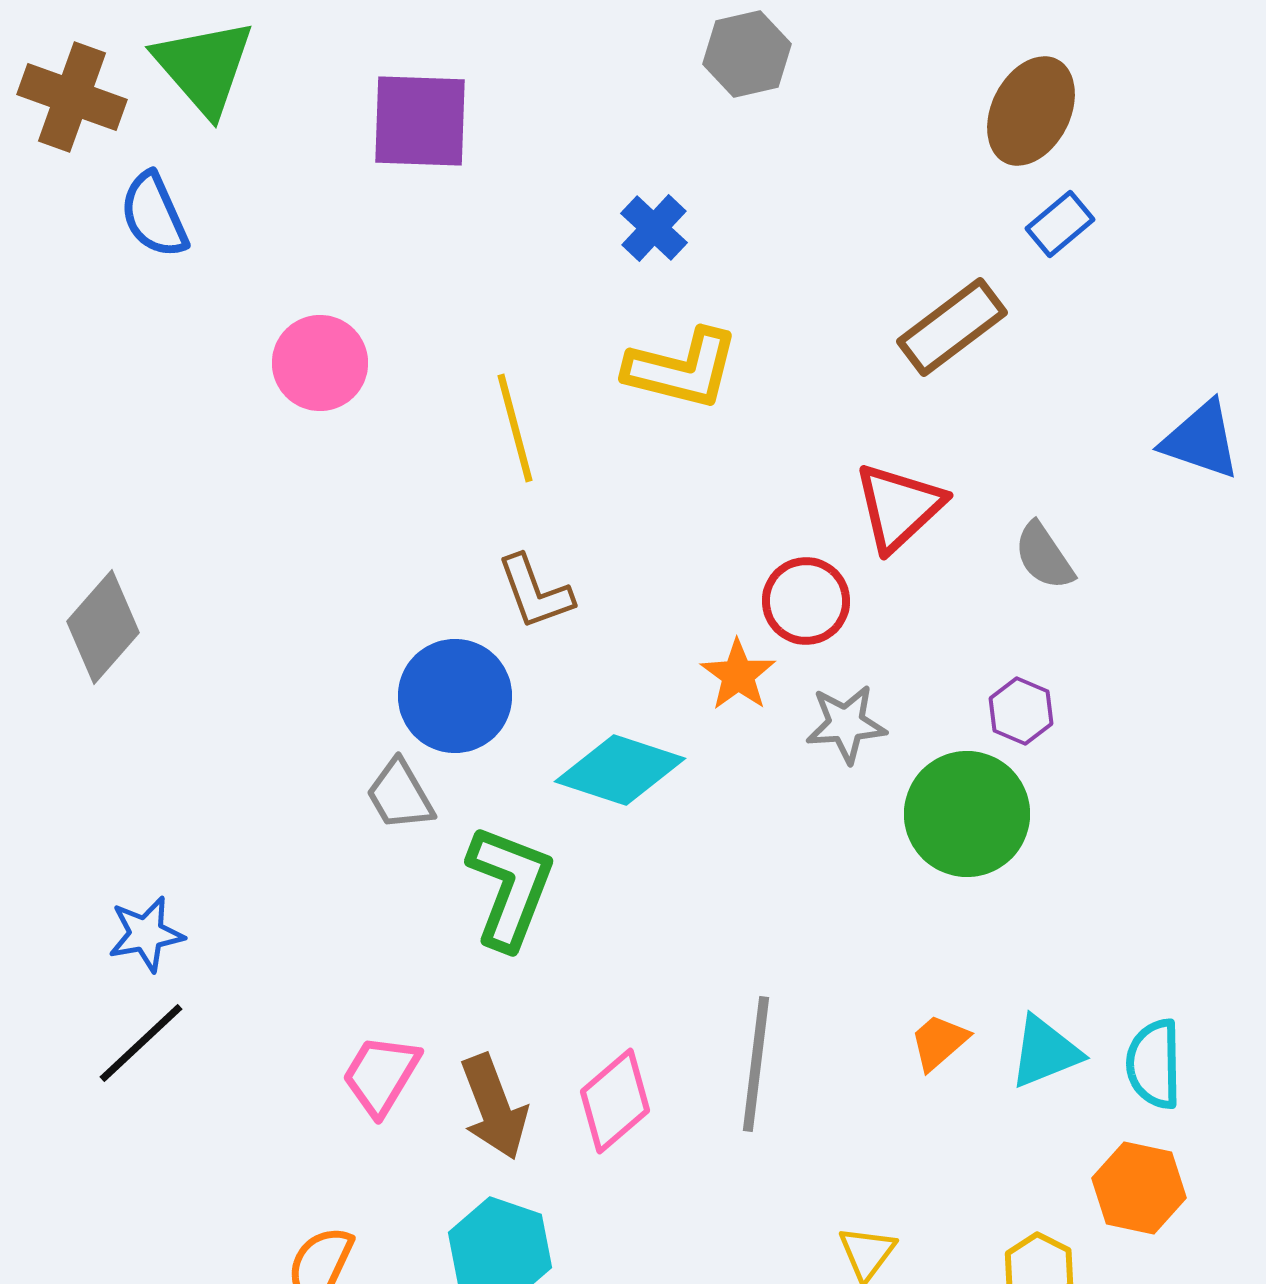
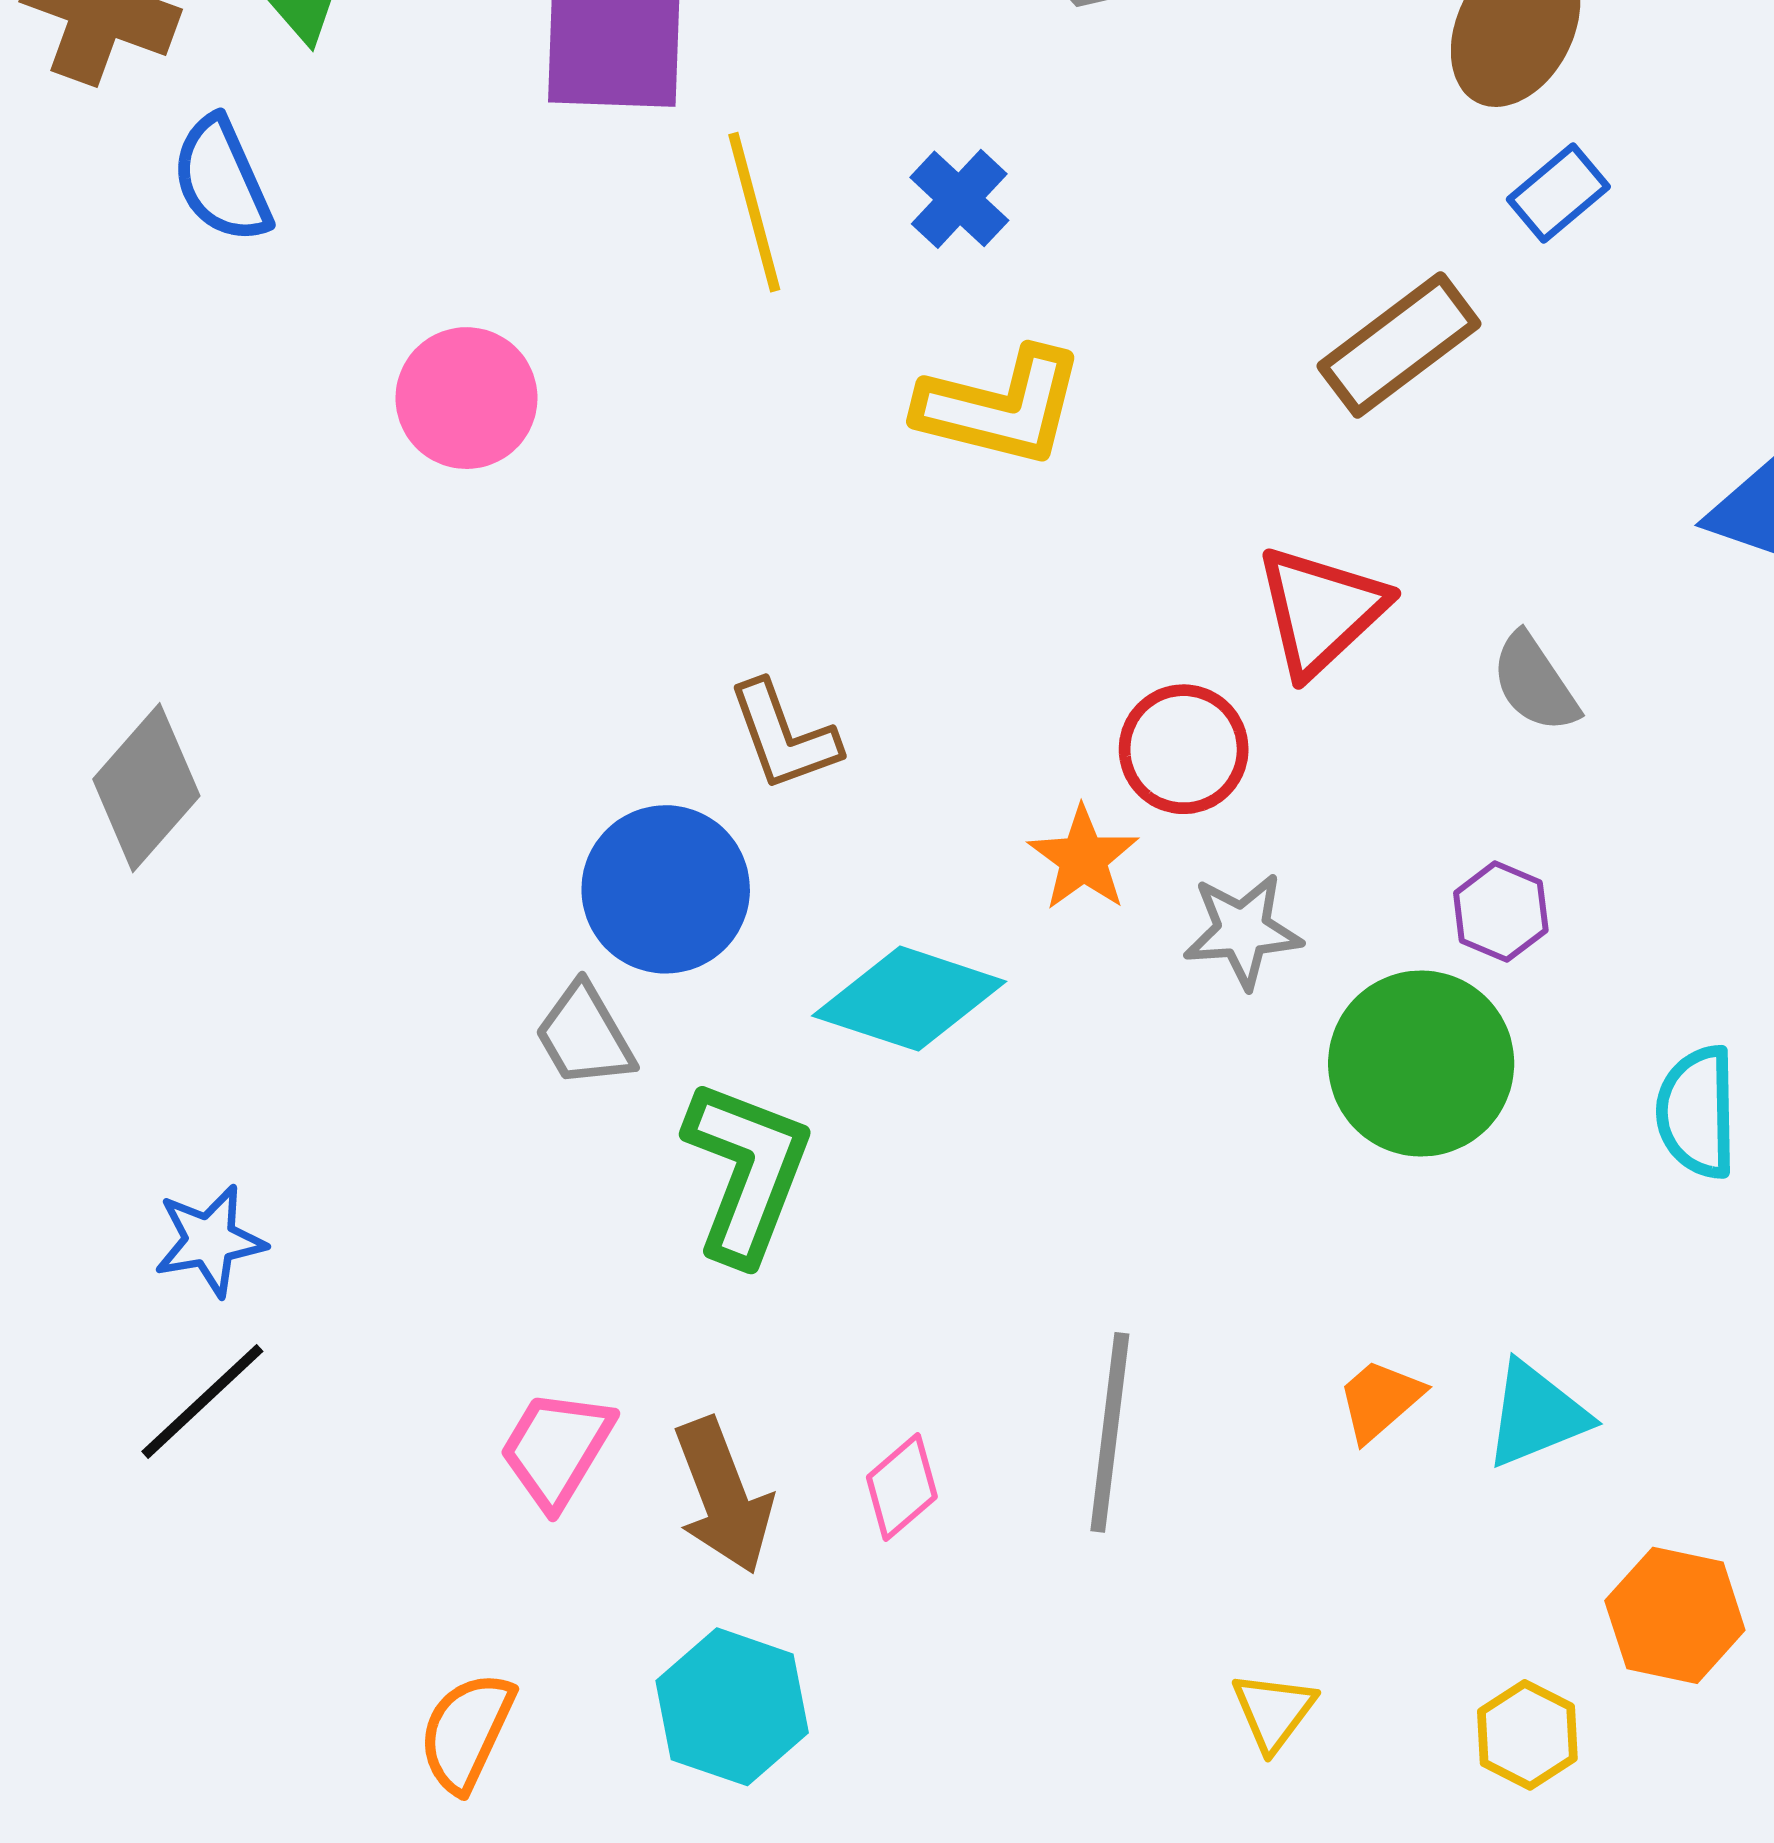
yellow line: (515, 428) -> (754, 212), moved
cyan semicircle: (1154, 1064) -> (1697, 1112), moved
pink diamond: (615, 1101) -> (902, 1487), size x0.7

